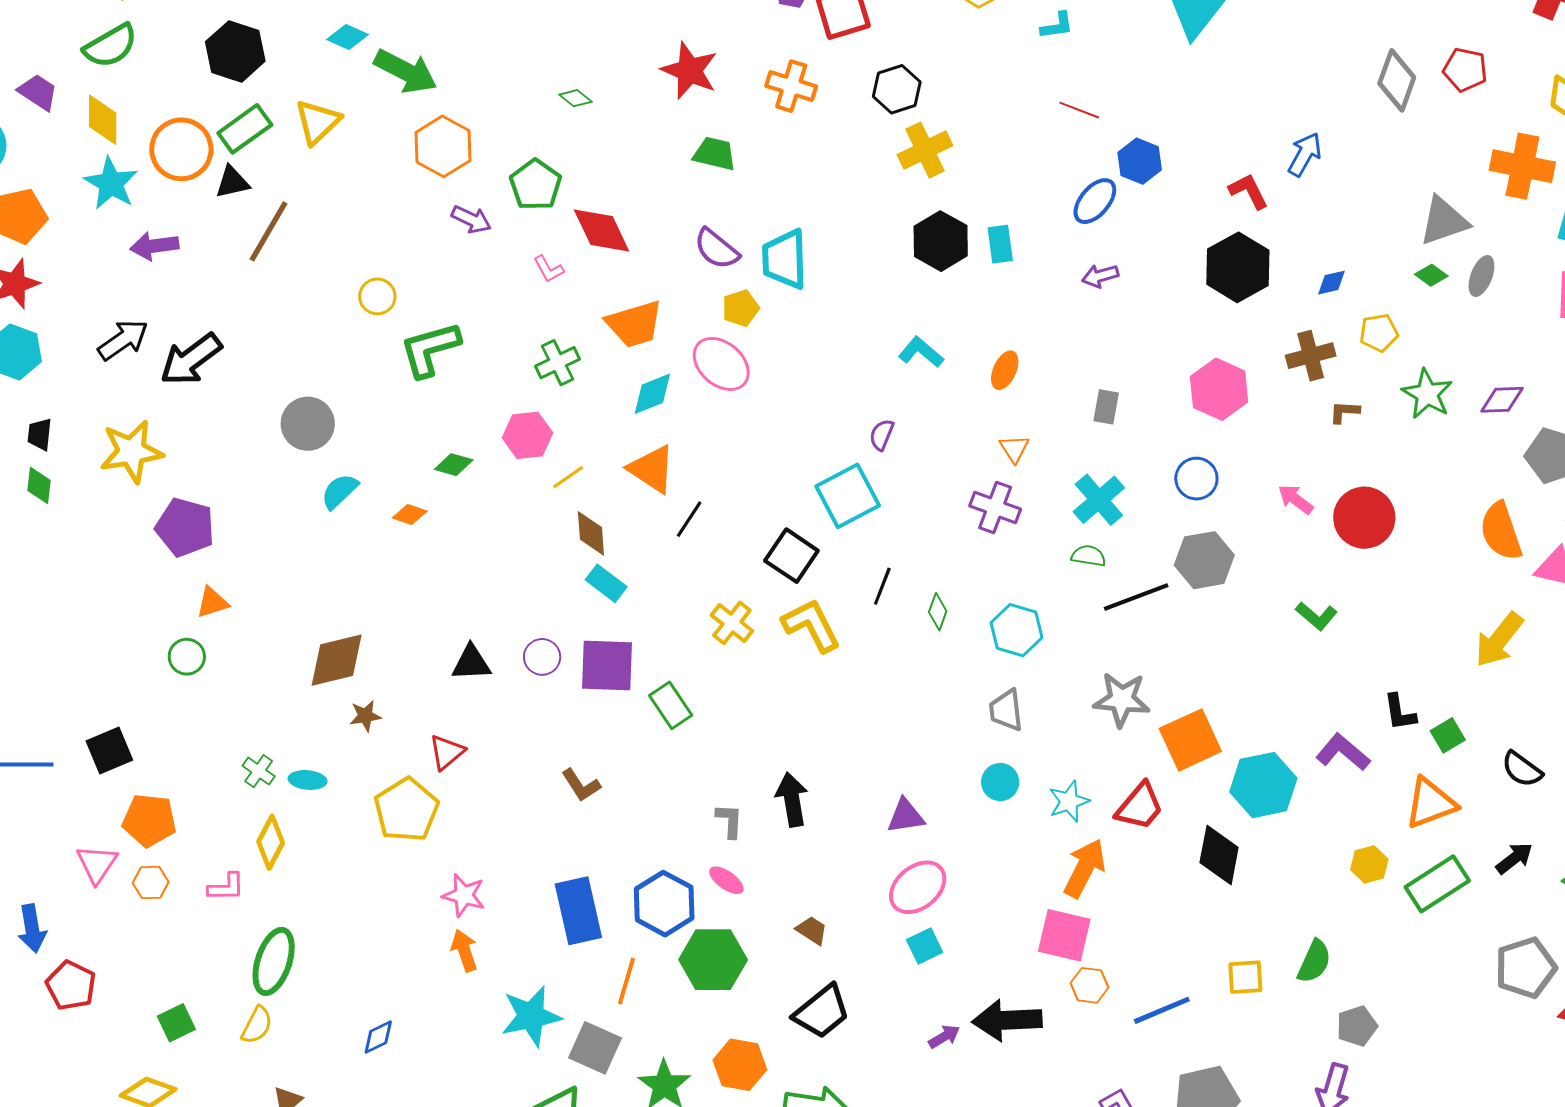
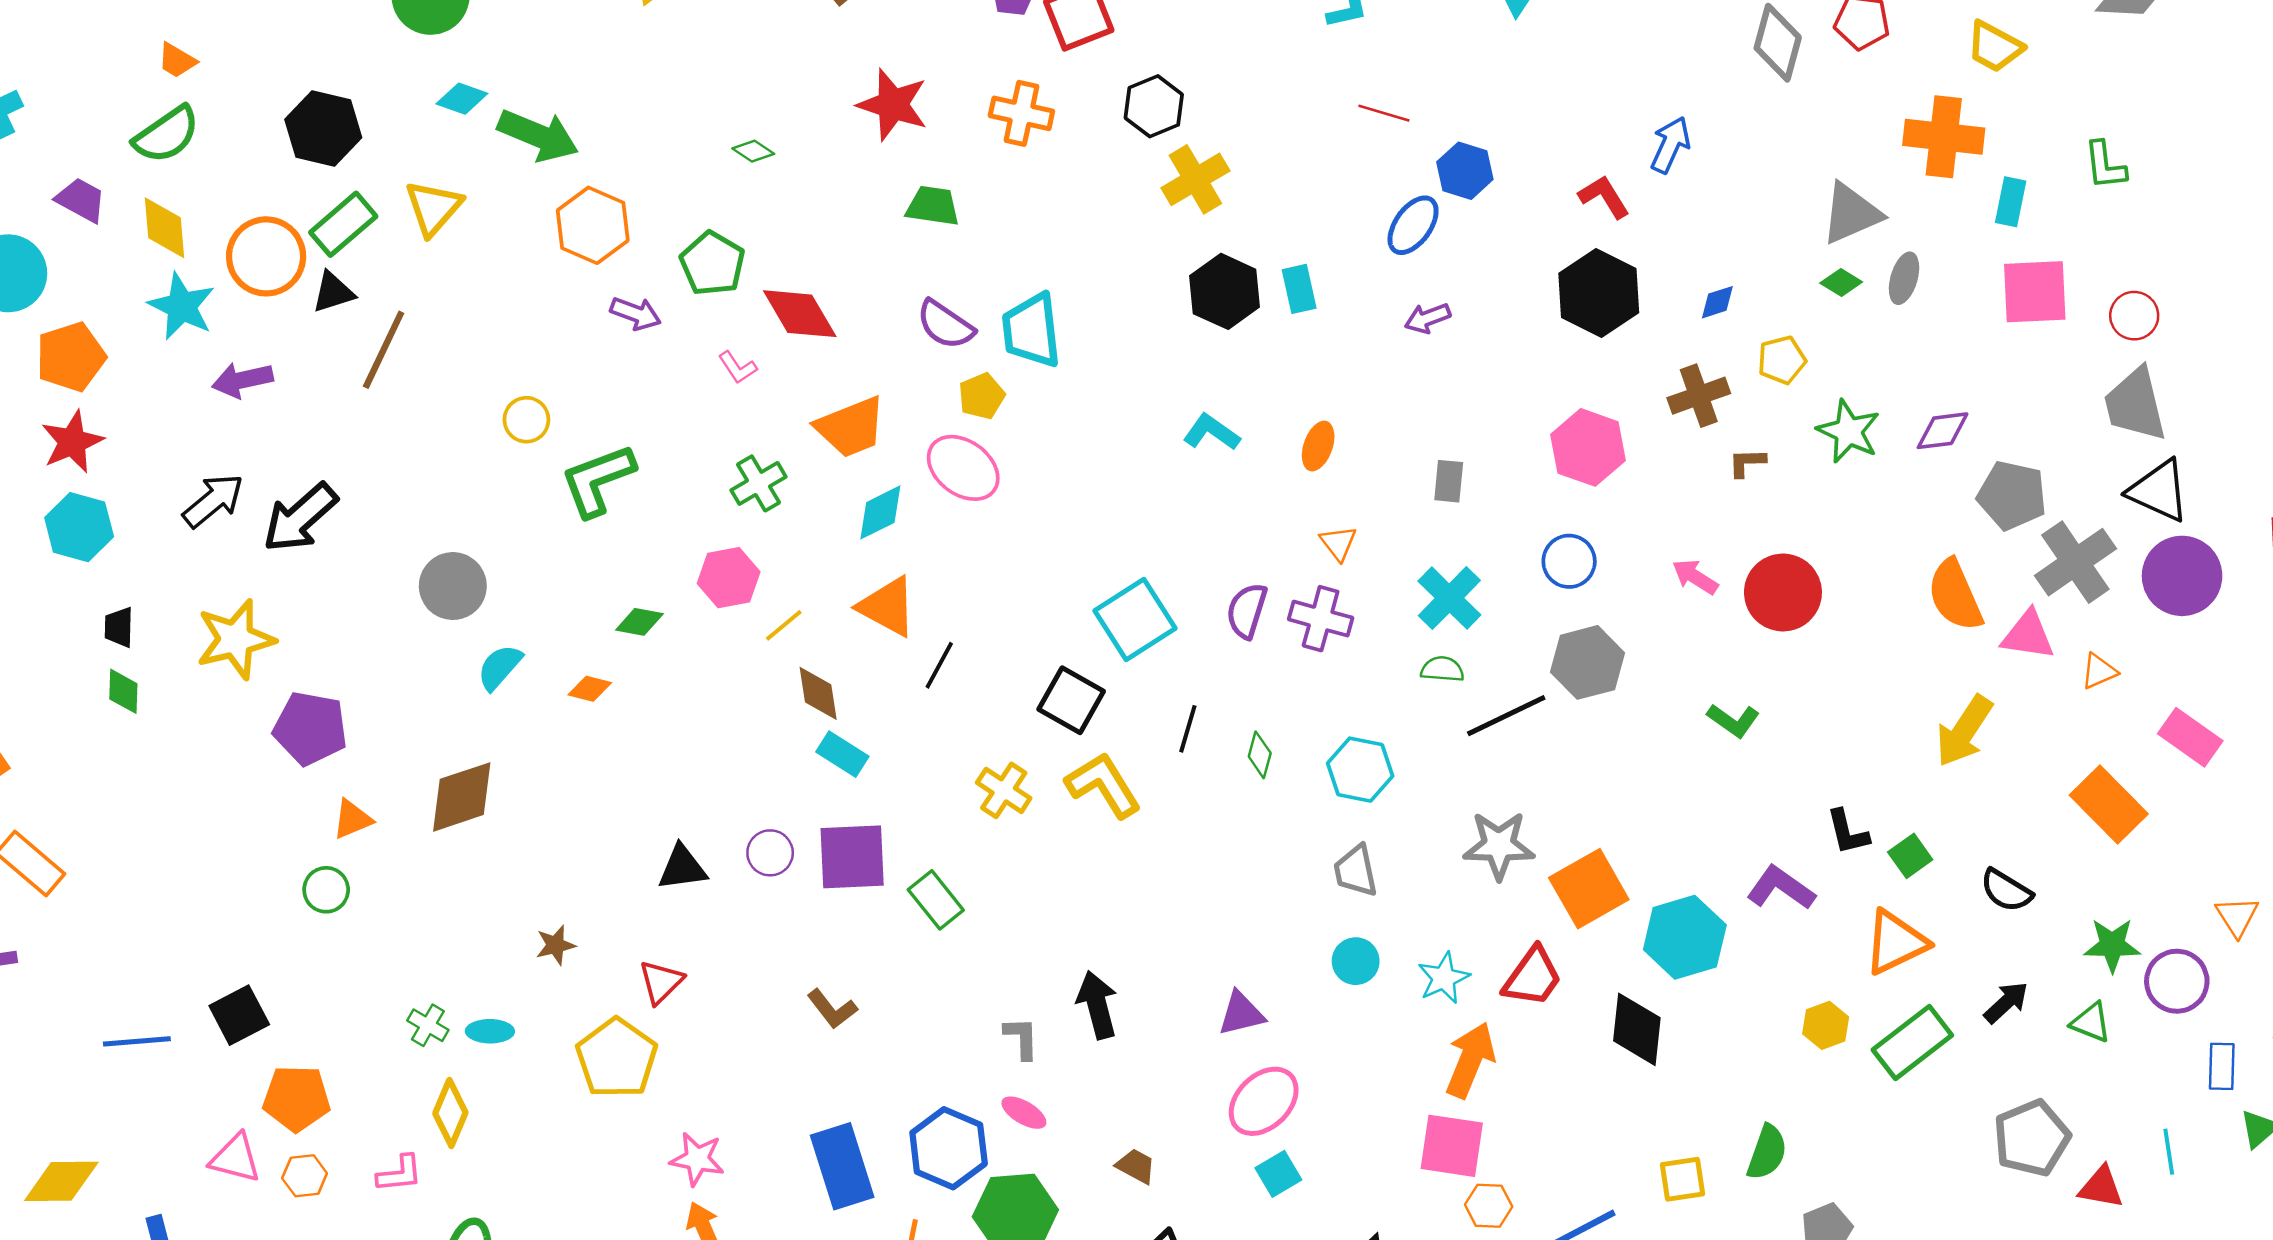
purple semicircle: (882, 435) -> (1247, 611), moved, size x1.4
brown diamond: (337, 660) -> (462, 797), moved
pink triangle: (97, 864) -> (235, 1158), turned -45

